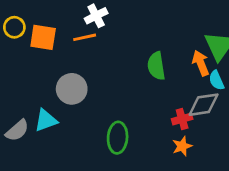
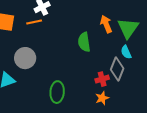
orange arrow: (201, 63) -> (106, 24), moved
gray diamond: (204, 105) -> (117, 69), turned -60

